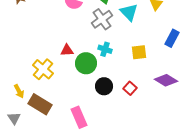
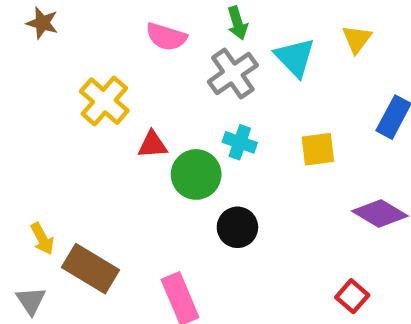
yellow cross: (43, 69) -> (104, 101), moved
red square: (130, 88) -> (352, 296), moved

